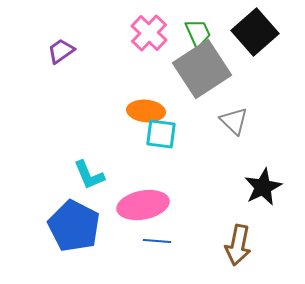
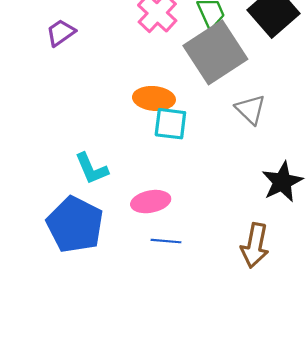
pink ellipse: (143, 205) -> (151, 202), size x0.7

